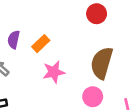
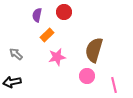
red circle: (97, 14) -> (64, 12), moved
purple semicircle: (14, 40) -> (37, 15), moved

